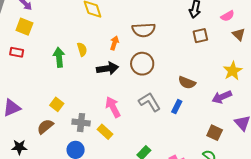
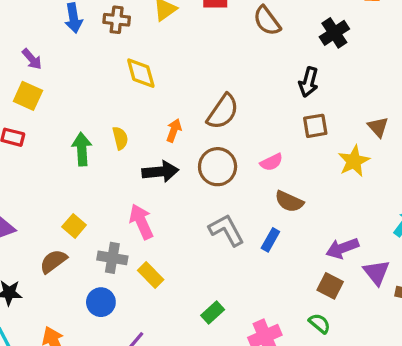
pink semicircle: (228, 16) -> (271, 162), moved
brown semicircle: (144, 30) -> (223, 112), turned -55
yellow star: (233, 71) -> (354, 161), moved
purple arrow: (222, 97) -> (342, 248), moved
pink arrow: (113, 107) -> (141, 222), moved

